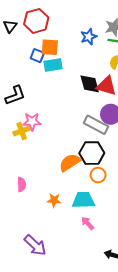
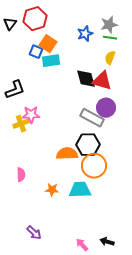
orange square: (50, 47) -> (48, 44), turned 30
orange semicircle: (70, 162) -> (67, 154), turned 30
orange circle: (98, 175) -> (94, 166), size x1.6
pink arrow: (88, 223) -> (82, 245), moved
purple arrow: (35, 245) -> (34, 233), size x0.7

